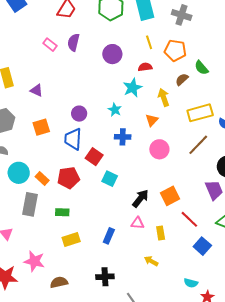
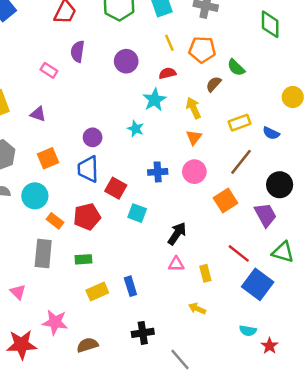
pink rectangle: (50, 45) -> (49, 70), moved
yellow rectangle: (200, 113) -> (240, 123), size x0.7
orange triangle: (152, 120) -> (194, 137), moved
blue cross: (123, 137) -> (158, 172), moved
cyan circle: (19, 173) -> (35, 196), moved
orange square: (170, 196) -> (225, 201), moved
blue rectangle: (109, 236) -> (130, 286), moved, turned -35
blue square: (202, 246) -> (258, 284), size x1.4

